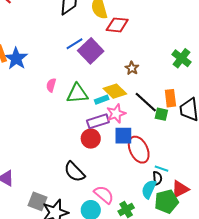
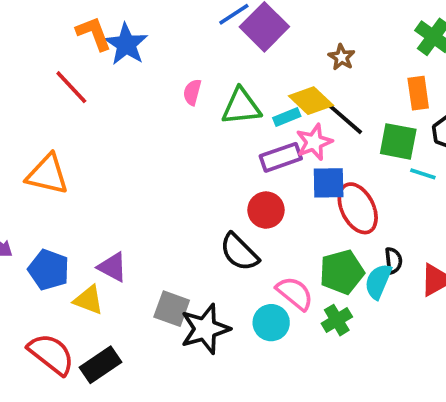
orange rectangle: (170, 98) -> (418, 93), moved
black line: (146, 102) -> (343, 117), moved
green square: (161, 114) -> (398, 141), size x1.5
red circle: (91, 139) -> (266, 210), moved
cyan line: (162, 169) -> (423, 174), moved
green pentagon: (166, 202) -> (342, 272), moved

